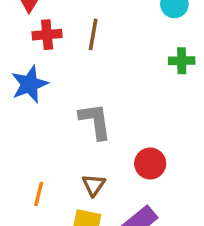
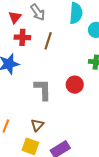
red circle: (150, 163) -> (75, 85), moved

